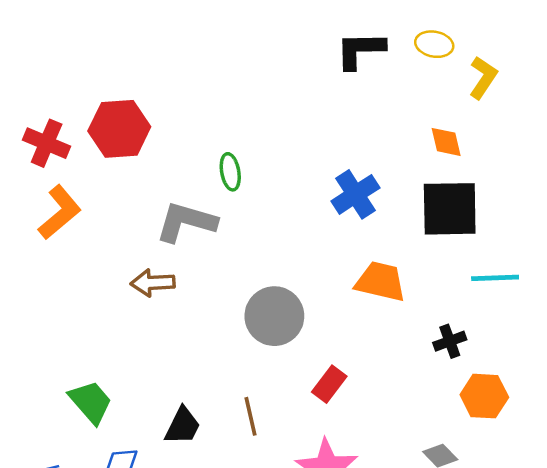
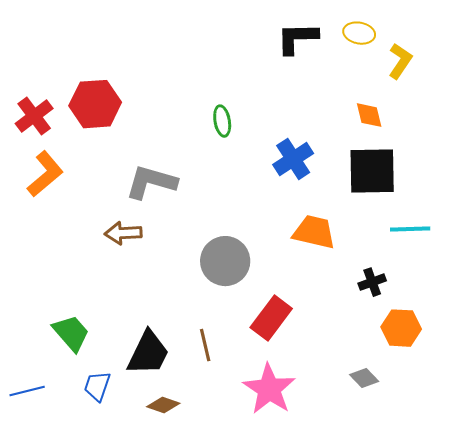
red cross: (47, 143) -> (34, 116), turned 30
green ellipse: (230, 172) -> (222, 121), moved
red rectangle: (329, 384) -> (271, 318), size x1.4
black trapezoid: (183, 426) -> (148, 353), size x1.4

